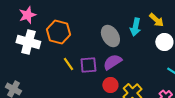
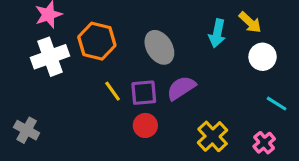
gray ellipse: (110, 36) -> (159, 47), moved
white cross: (28, 42) -> (50, 57), turned -35
red circle: (110, 85) -> (145, 125), moved

